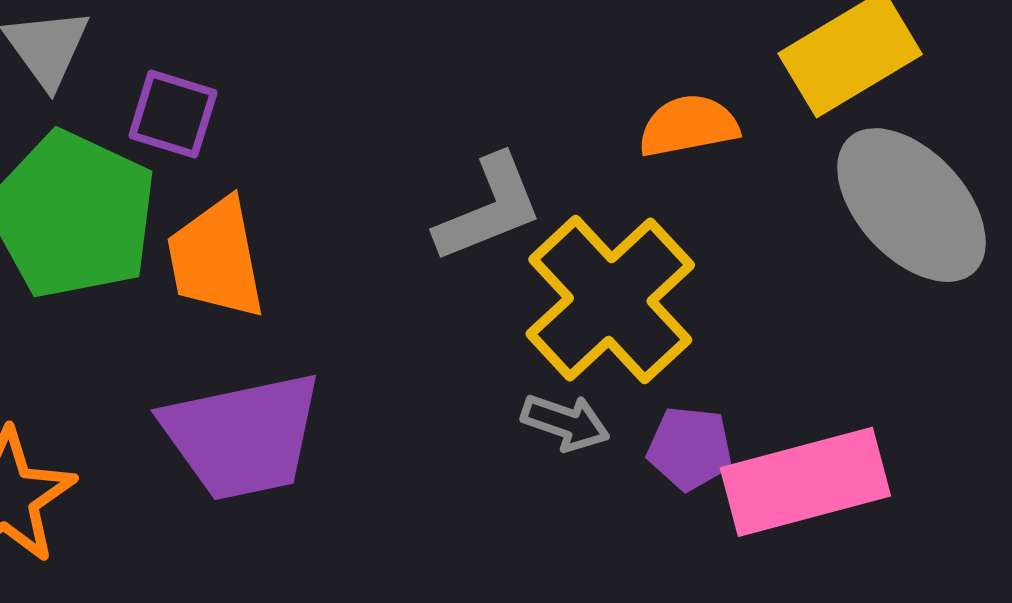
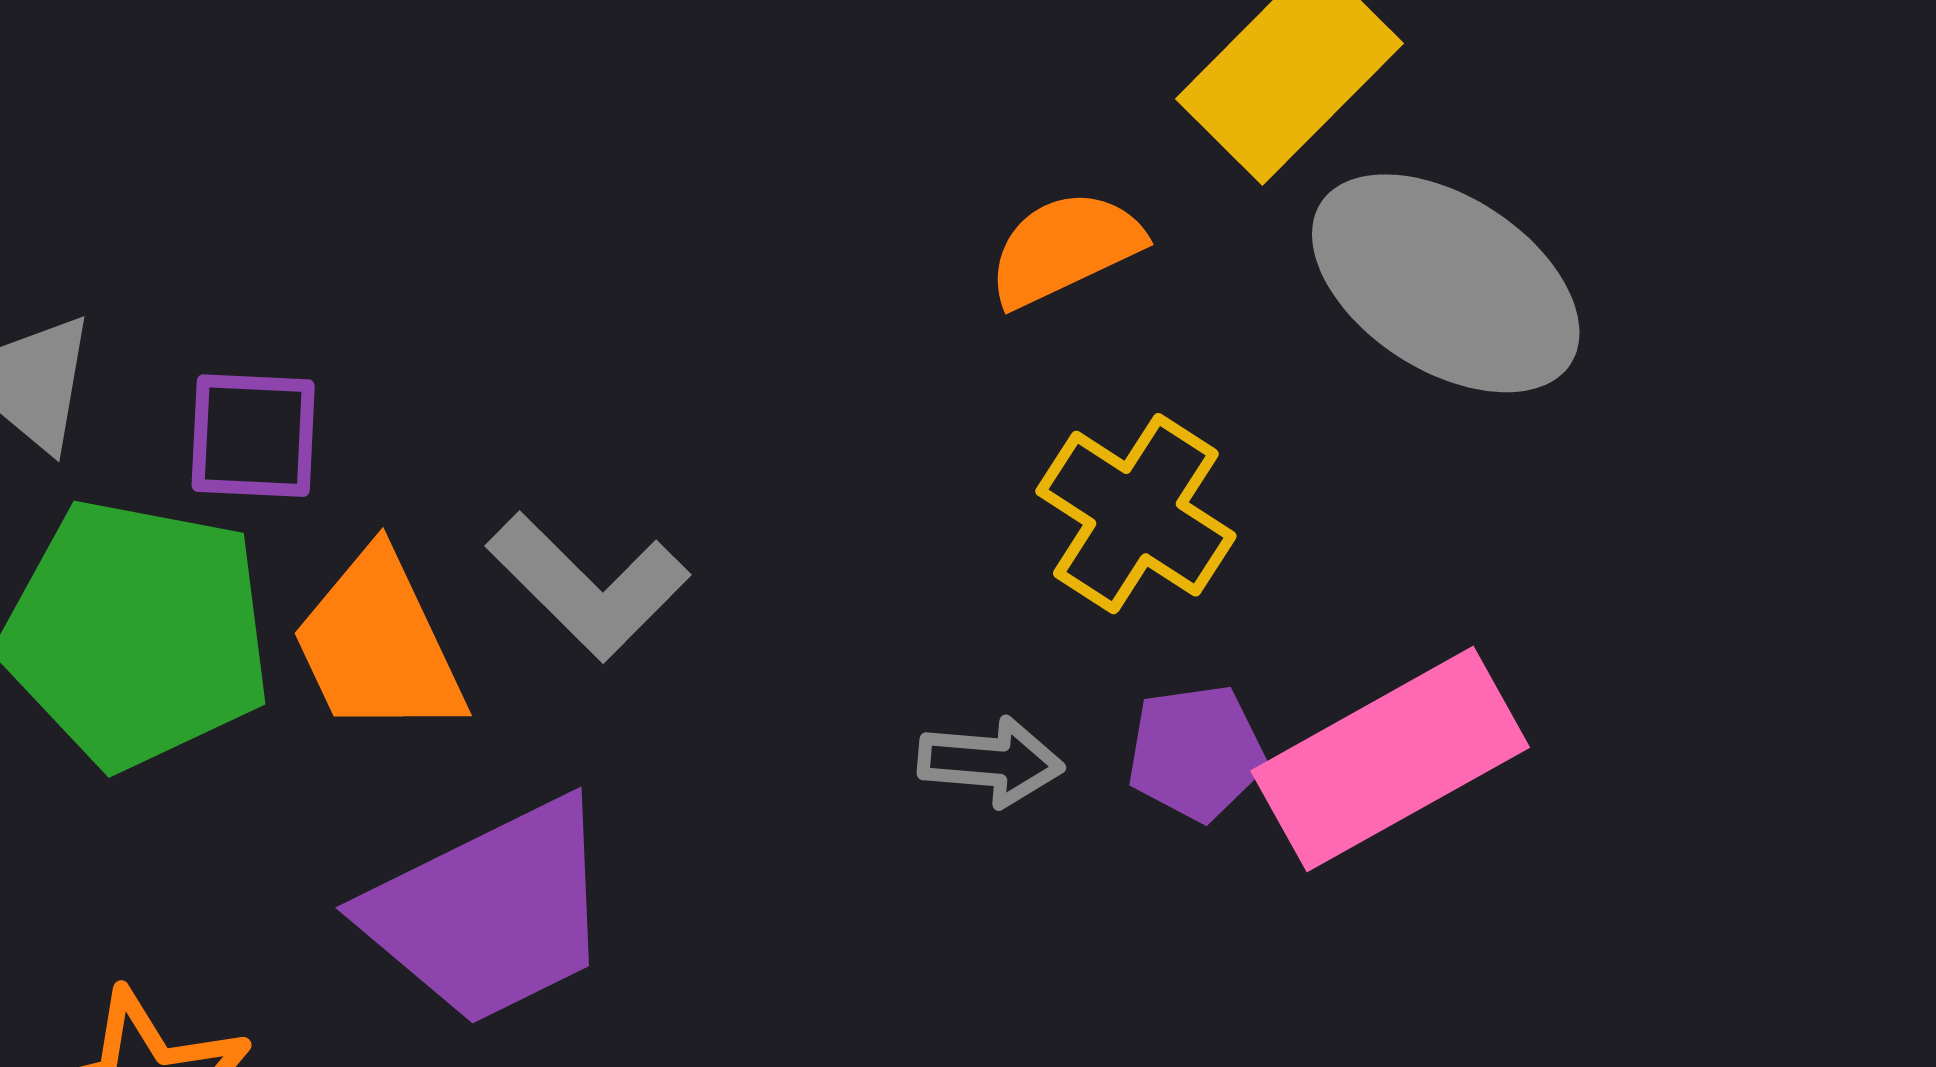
gray L-shape: (489, 209) -> (588, 586), moved, turned 81
yellow cross: (610, 300) -> (1136, 514), moved, size x0.7

